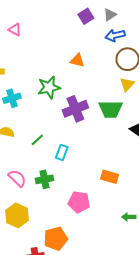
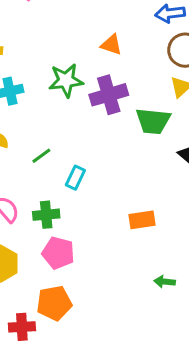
purple cross: (75, 109) -> (109, 95), moved
orange rectangle: (110, 177) -> (142, 220), turned -30
pink pentagon: (79, 202) -> (58, 253), moved

